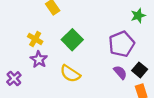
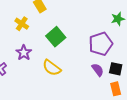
yellow cross: (35, 39) -> (22, 24), moved
black square: (140, 70) -> (116, 69), turned -32

